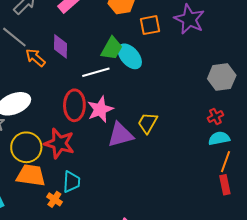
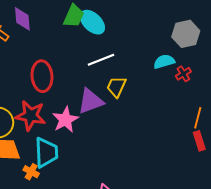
white line: (96, 72) -> (101, 60), moved
pink star: (100, 109) -> (65, 120), moved
cyan semicircle: (219, 138) -> (164, 62), moved
cyan trapezoid: (71, 182) -> (46, 153), size x1.4

